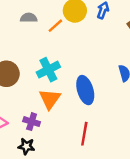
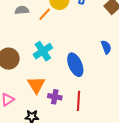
orange triangle: (50, 99) -> (36, 85), moved
purple cross: (32, 122) -> (55, 97), moved

